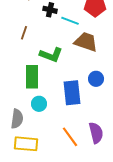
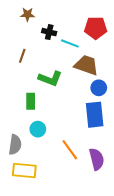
green rectangle: (32, 77) -> (31, 101), size x0.7
blue circle: (96, 79) -> (99, 88), moved
blue rectangle: (72, 93) -> (95, 115), moved
orange line: (70, 137) -> (70, 150), moved

